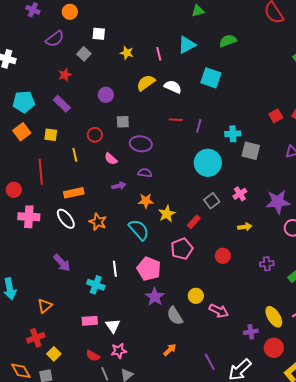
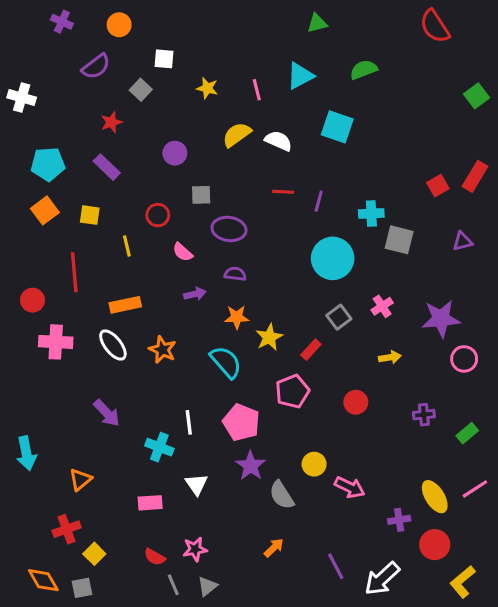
white triangle: (113, 326) -> (196, 484), moved

